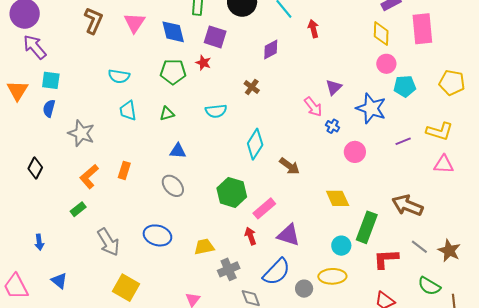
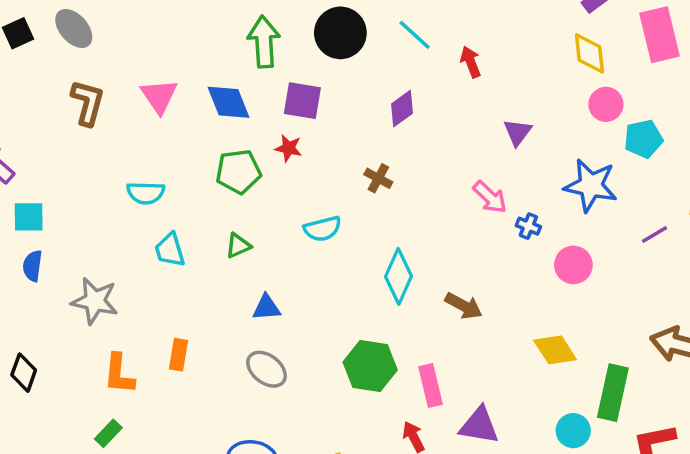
purple triangle: (334, 87) -> (518, 132), moved
orange L-shape: (89, 176) -> (119, 374), turned -35
pink rectangle: (264, 208) -> (431, 385), turned -55

